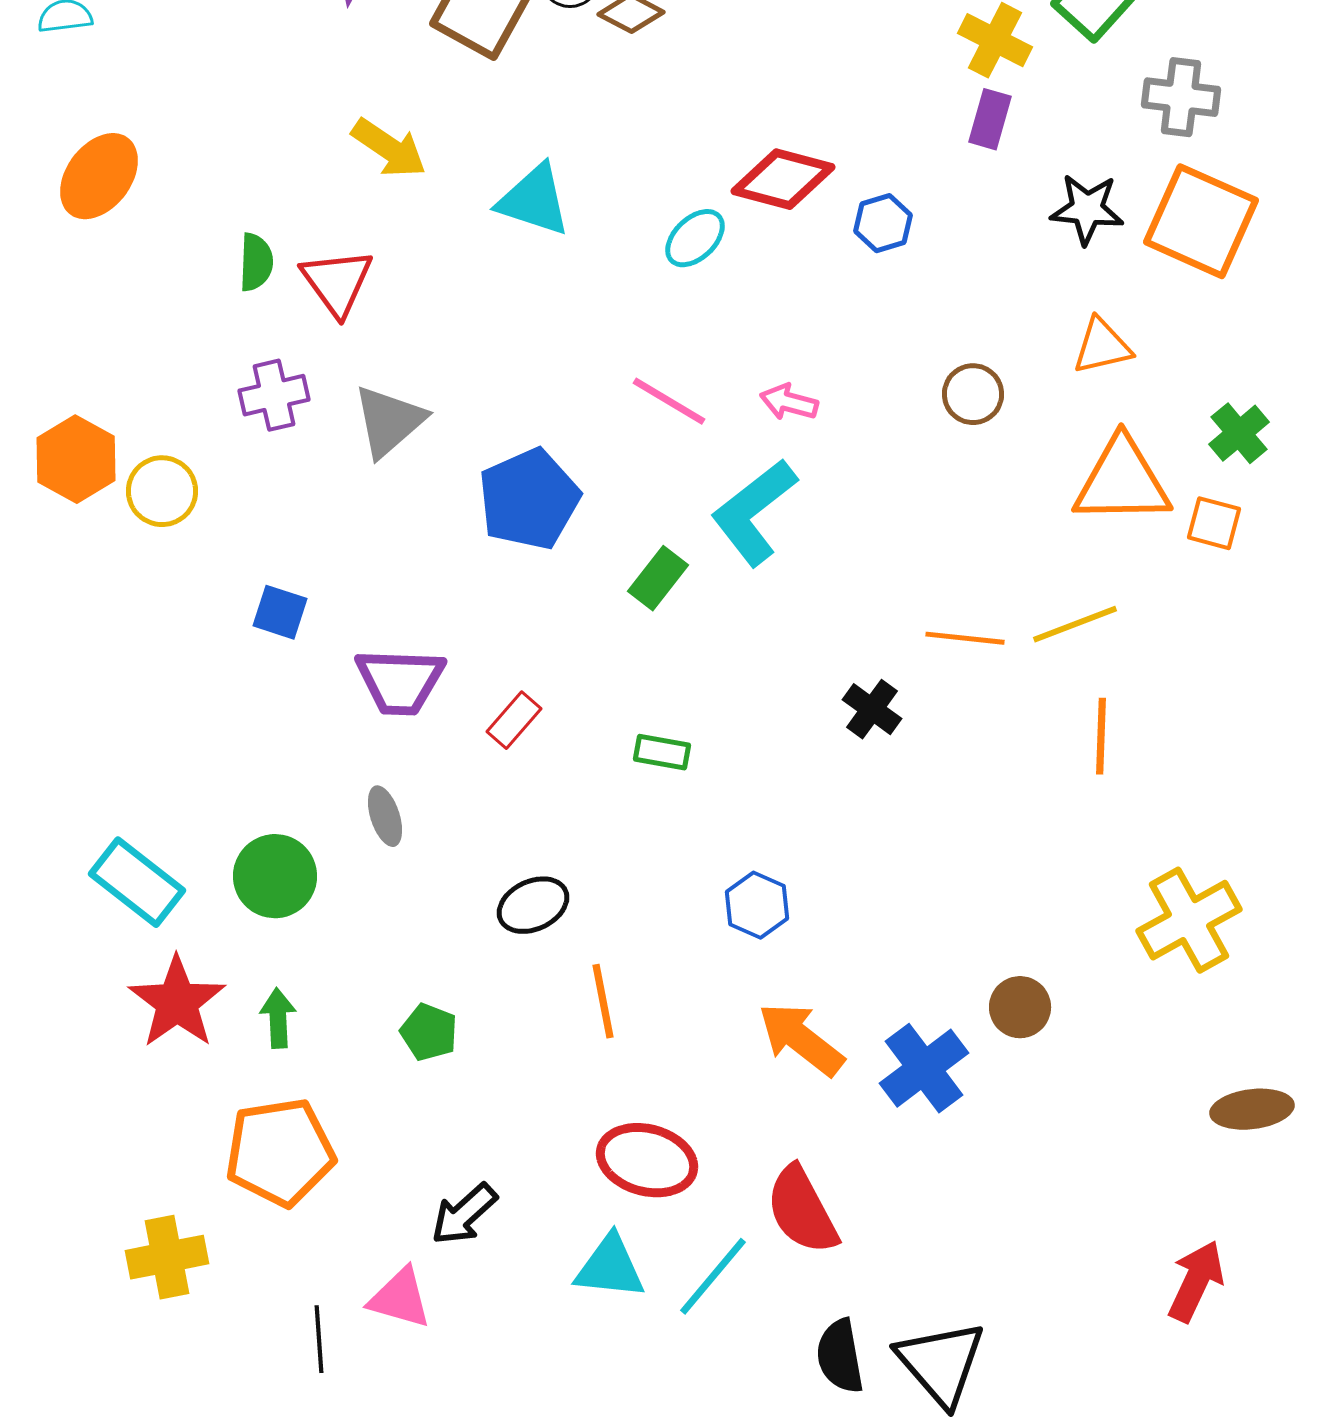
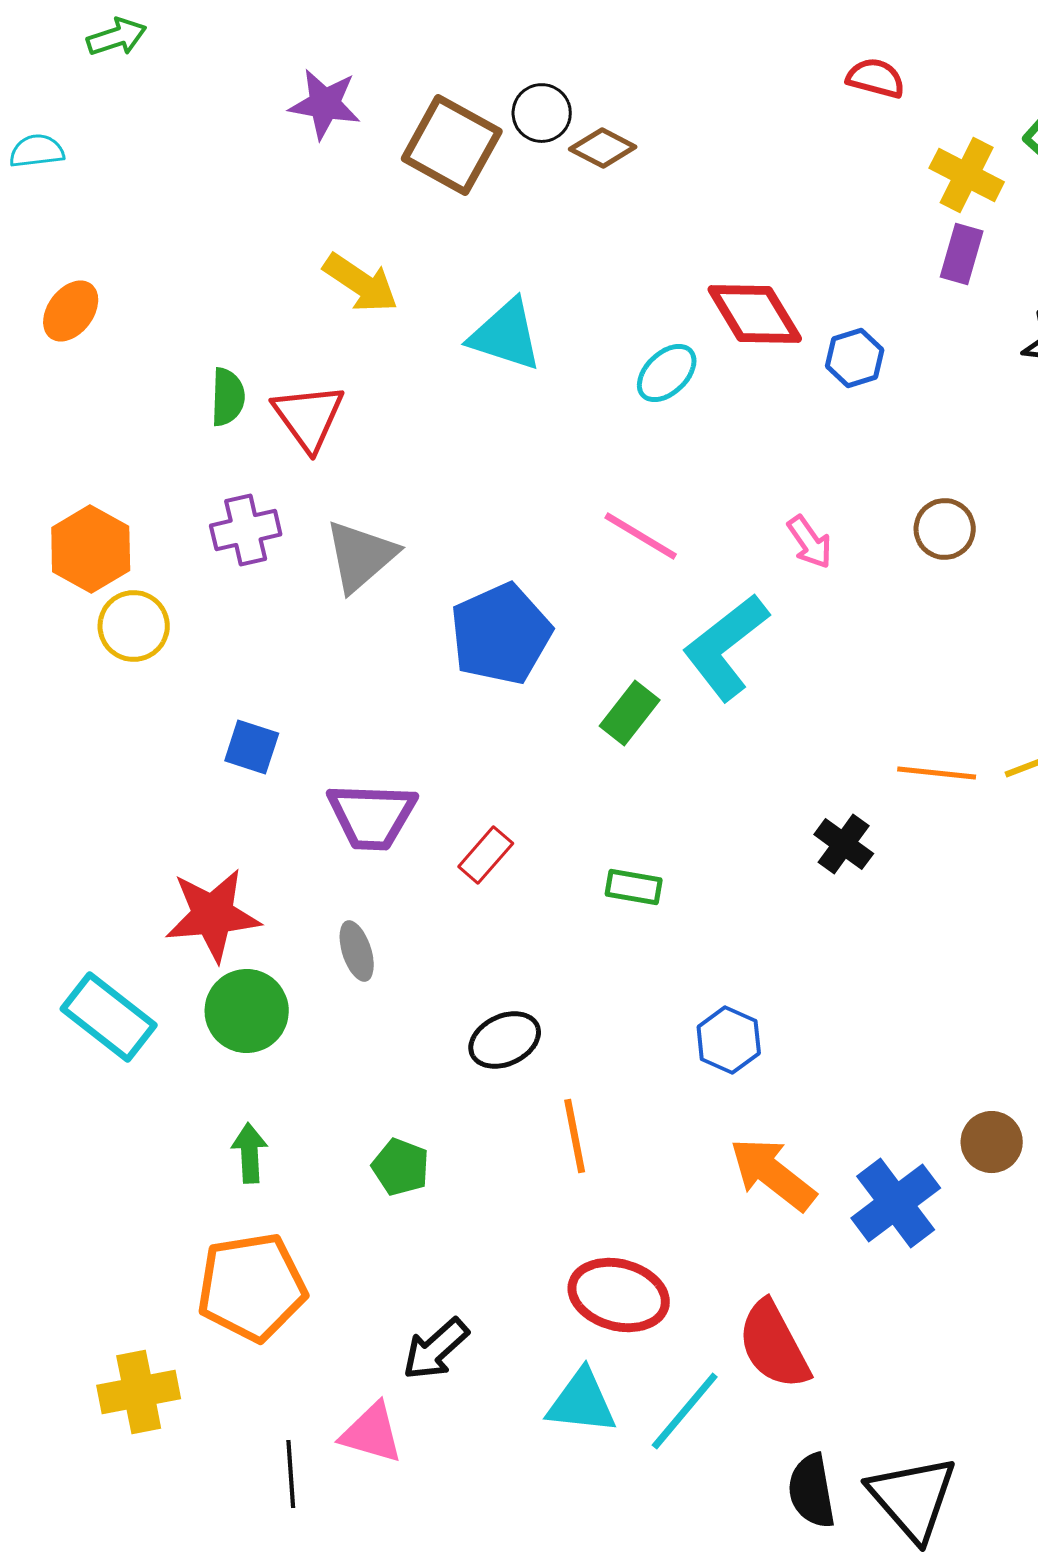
orange ellipse: (99, 176) -> (71, 311), size x0.7
red diamond: (783, 179) -> (755, 314), turned 44
pink arrow: (789, 402) -> (810, 542), moved, turned -140
orange hexagon: (76, 459) -> (91, 549), moved
red star: (177, 1002) -> (213, 915), moved, turned 30

